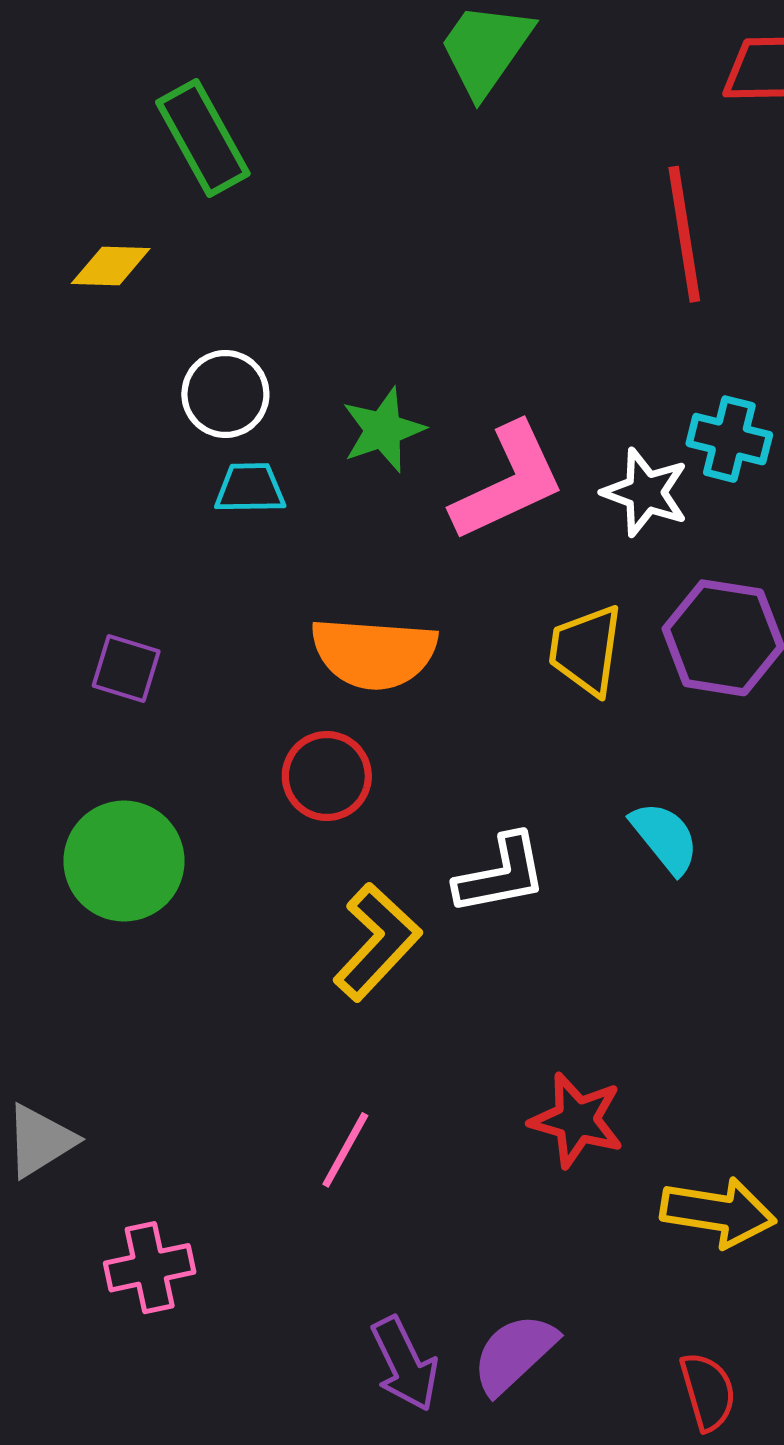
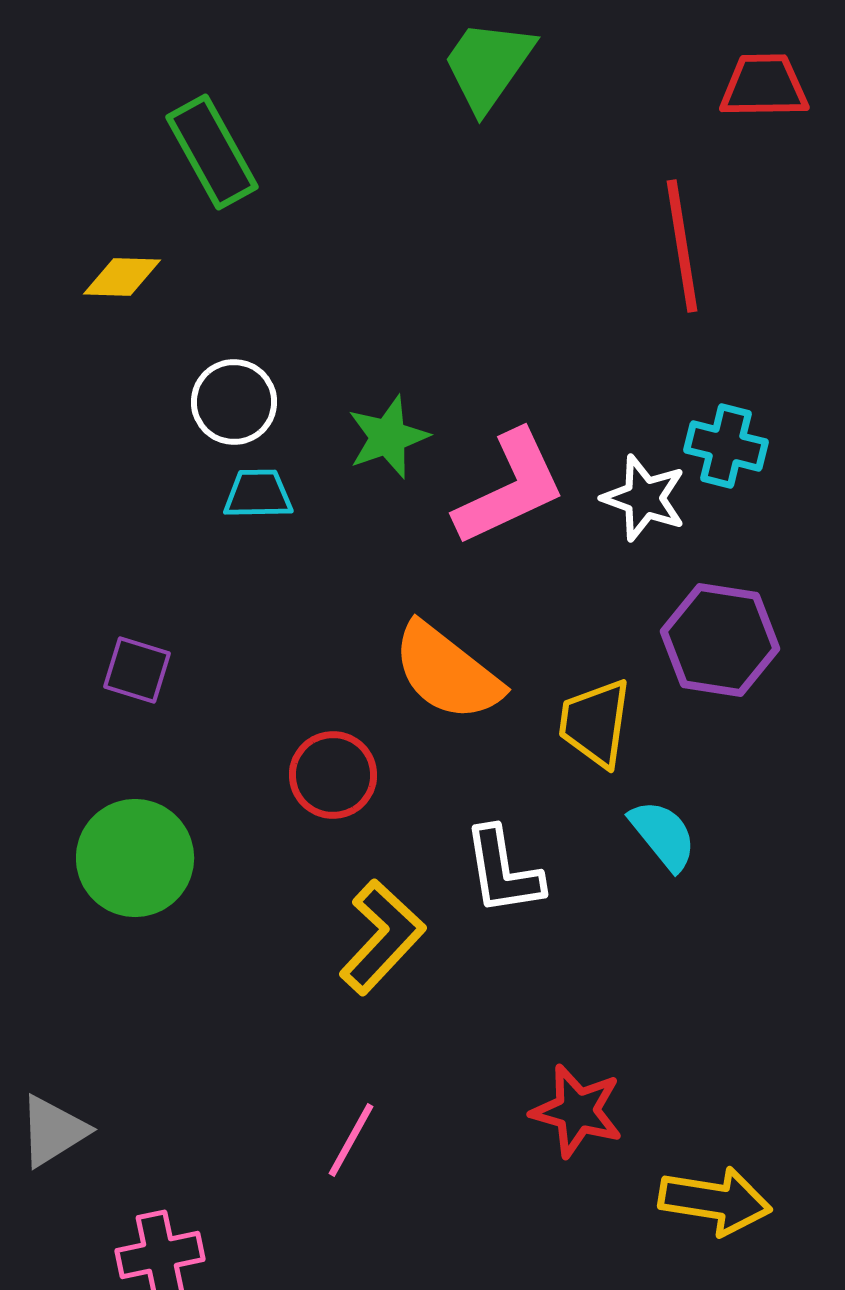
yellow trapezoid: (586, 650) -> (595, 723), moved
orange semicircle: (374, 653) -> (447, 672), moved, turned 34
white L-shape: (501, 874) -> (503, 871), turned 92

